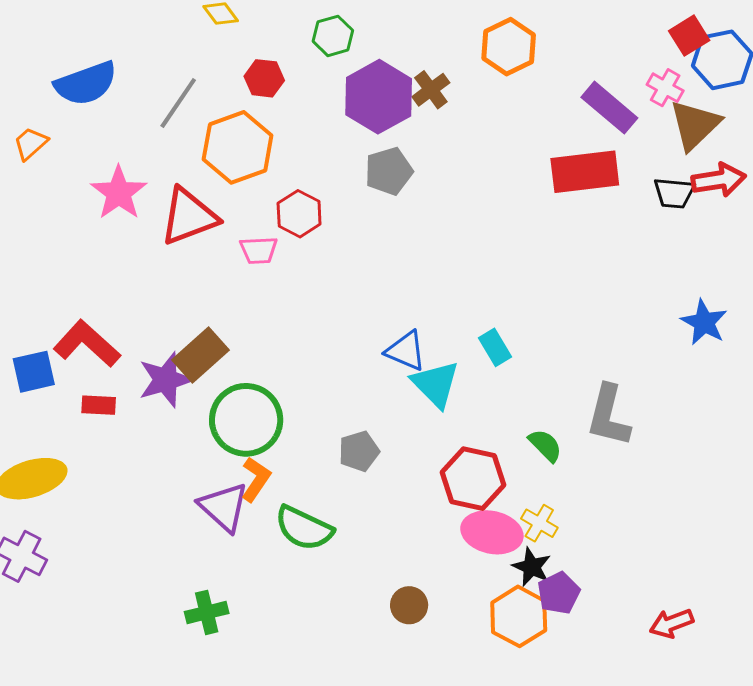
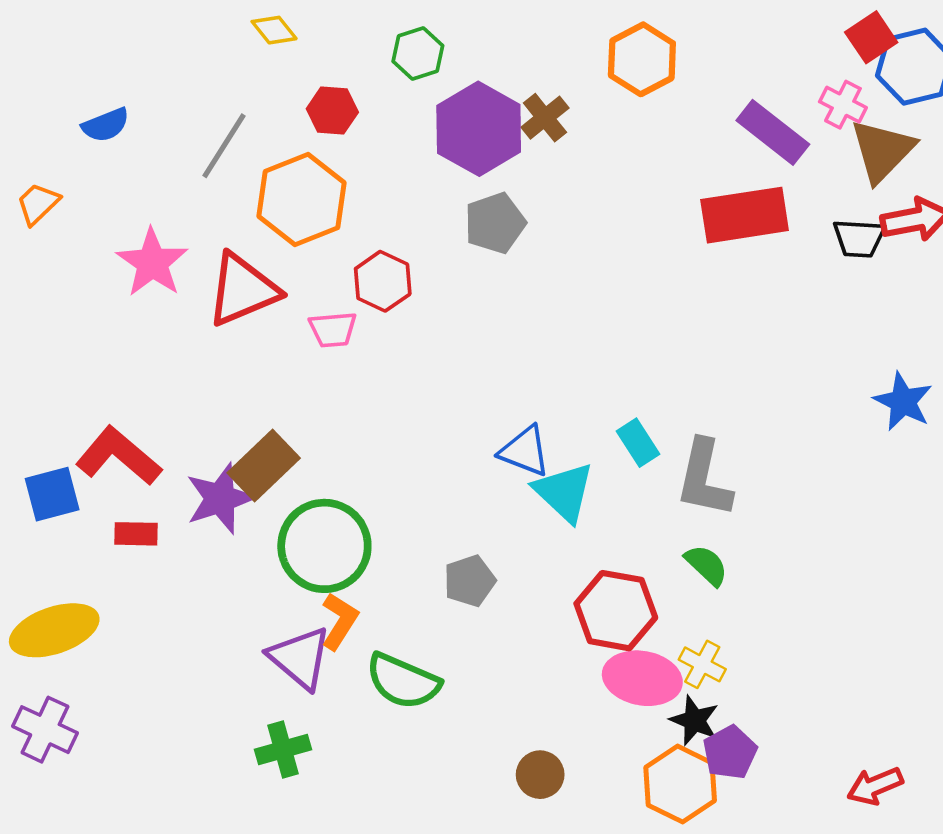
blue semicircle: (86, 83) -> (106, 125), size x0.6
gray L-shape: (608, 416) -> (704, 478), moved
green cross: (207, 612) -> (283, 750), moved

